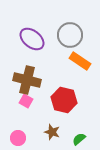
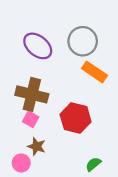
brown star: (52, 132) -> (37, 146), moved

